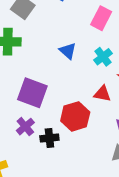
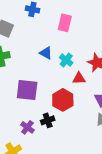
cyan cross: (103, 57) -> (66, 60), moved
purple cross: (25, 127) -> (27, 127), moved

